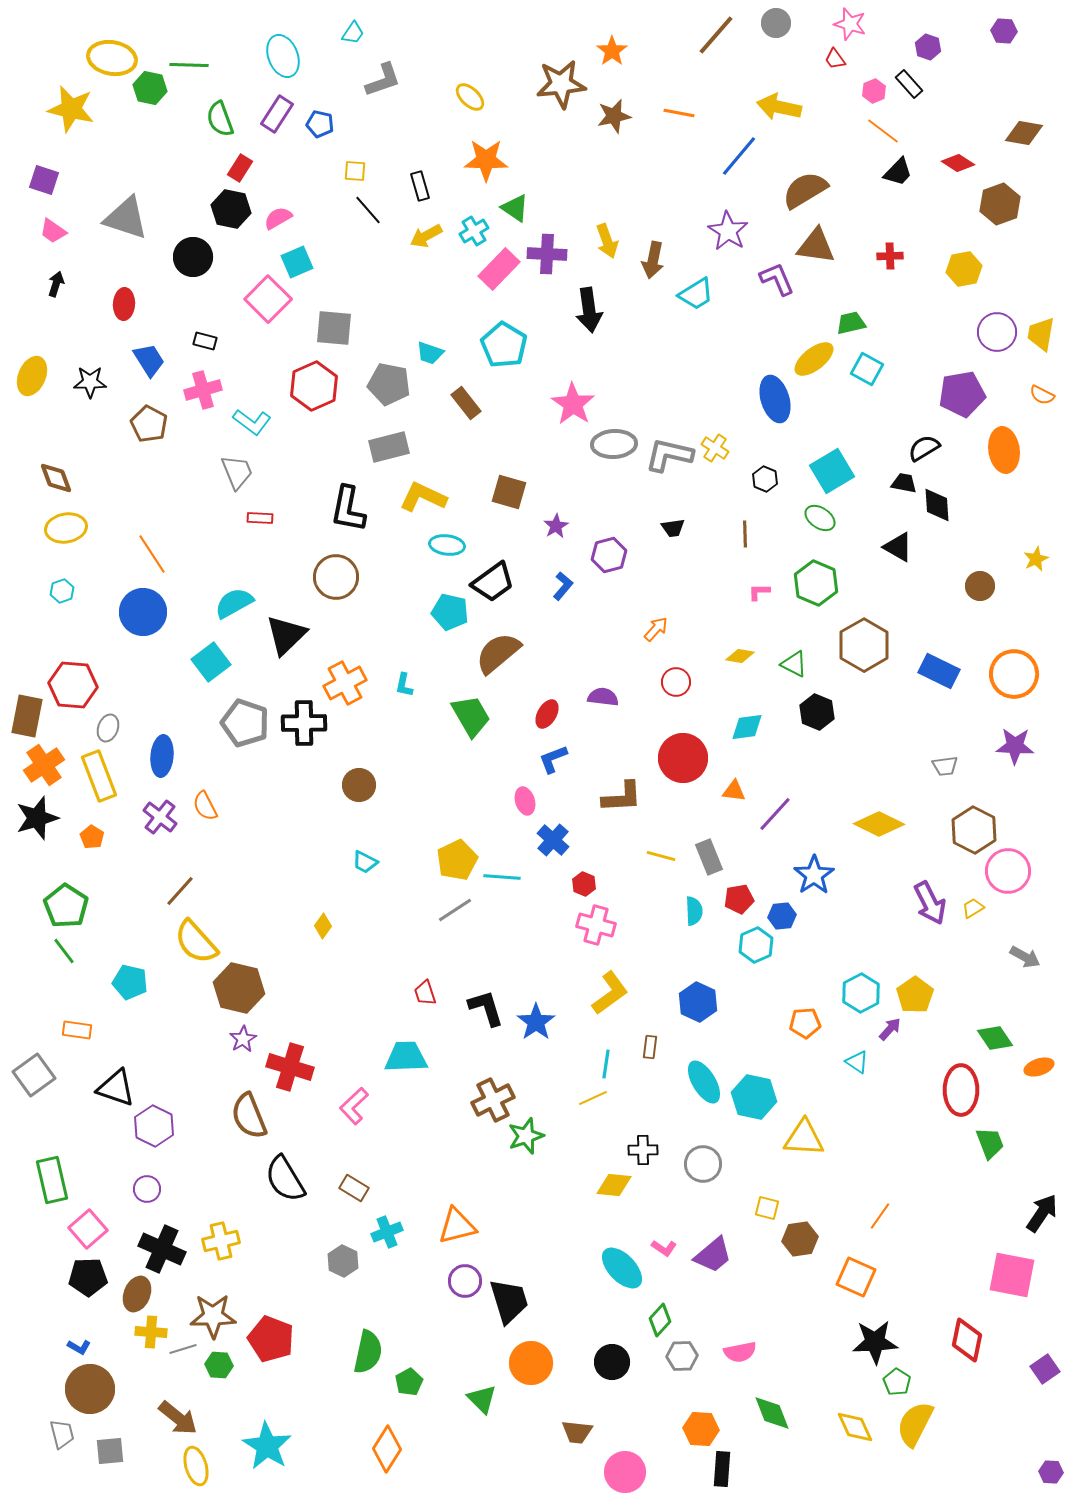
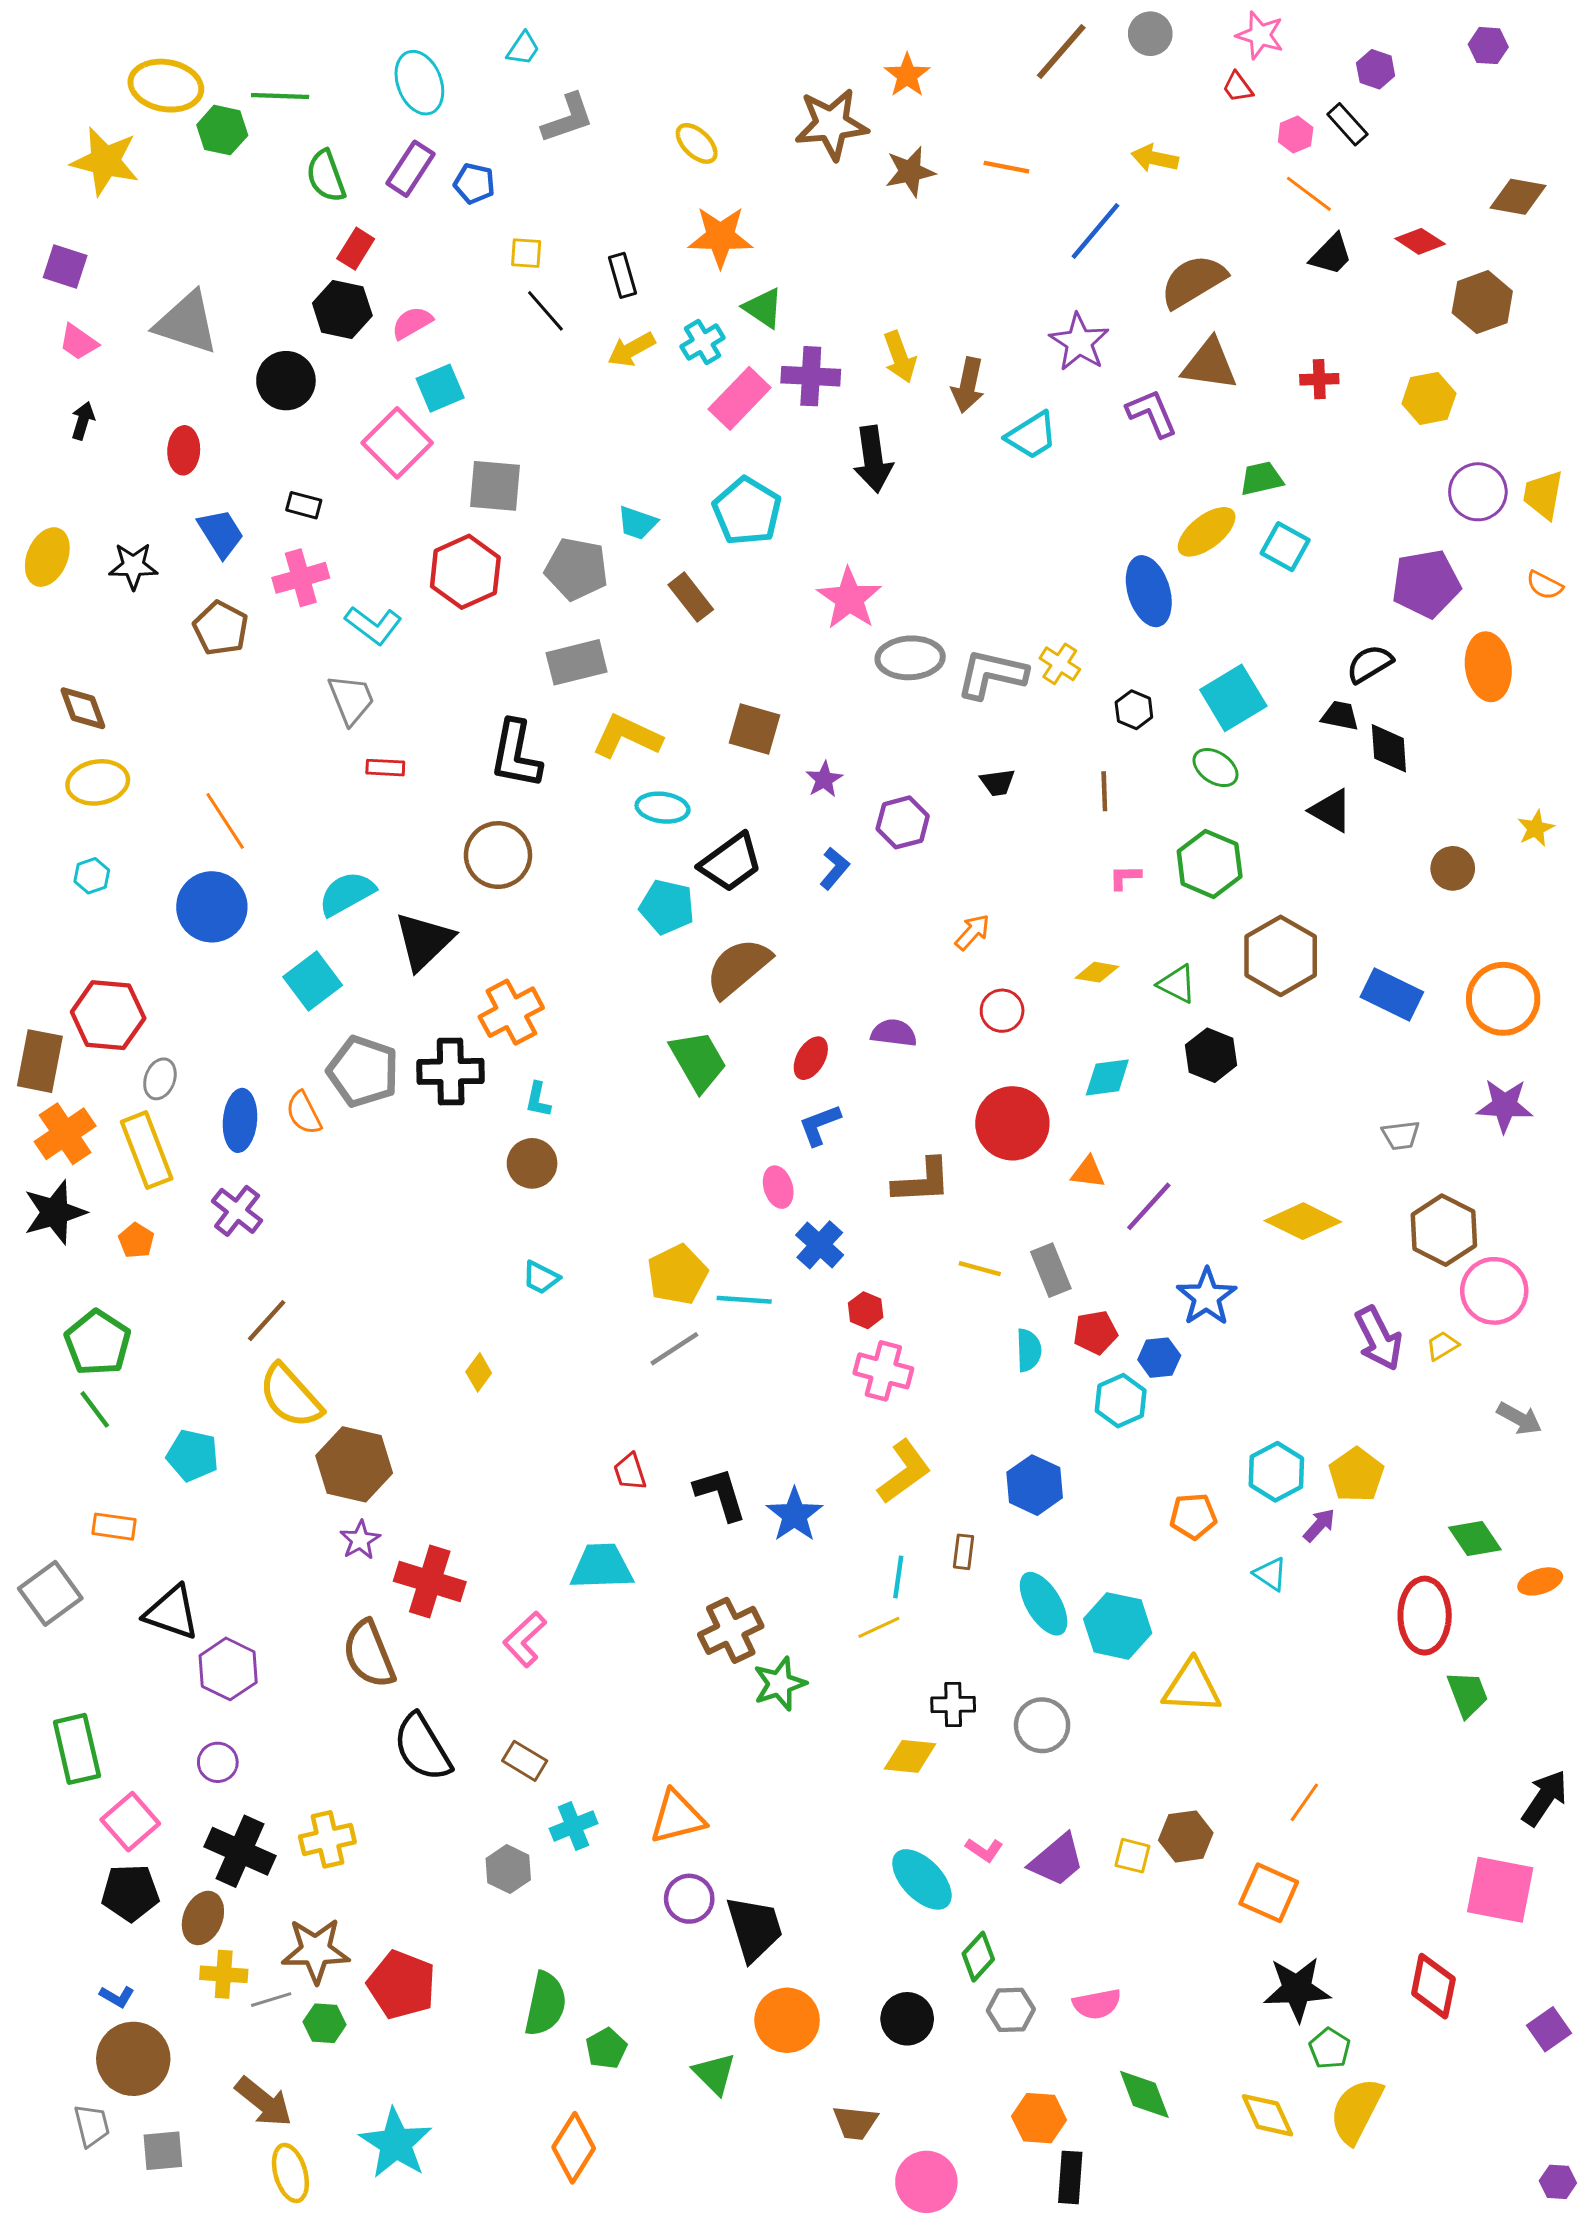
yellow arrow: (779, 107) -> (1155, 158), size x0.7
cyan L-shape: (404, 685) -> (538, 1100), moved
orange semicircle: (205, 806) -> (304, 1113), moved
yellow square: (767, 1208) -> (1132, 1856), moved

